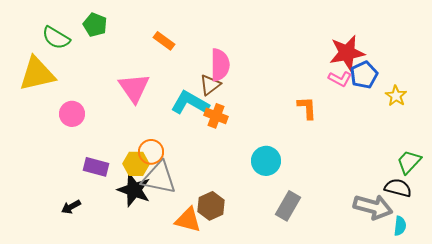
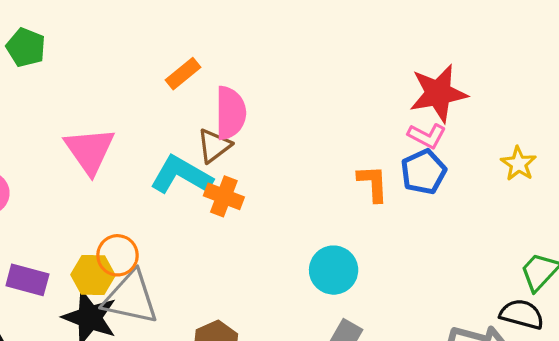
orange rectangle: (164, 41) -> (183, 74), moved, turned -75
blue pentagon: (364, 75) -> (424, 172), moved
cyan circle: (266, 161) -> (334, 270), moved

